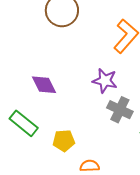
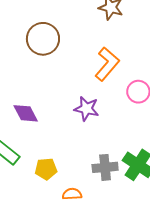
gray cross: (120, 110) -> (105, 167), moved, turned -30

